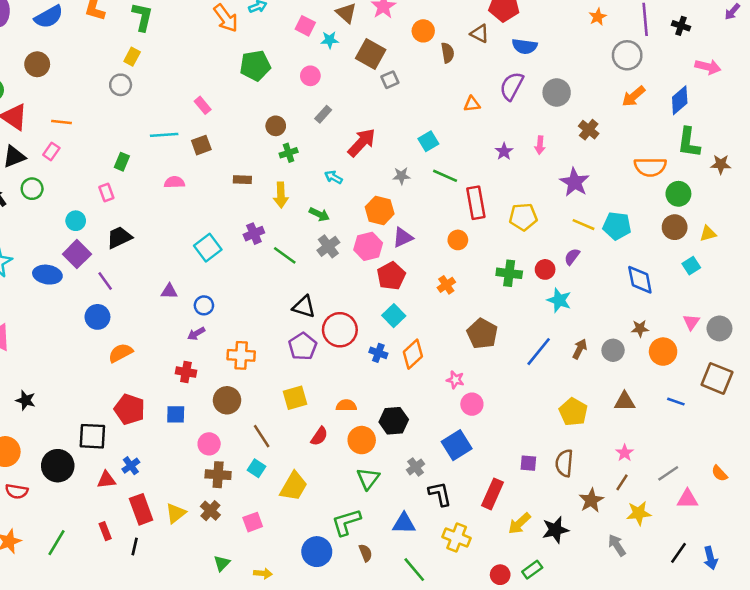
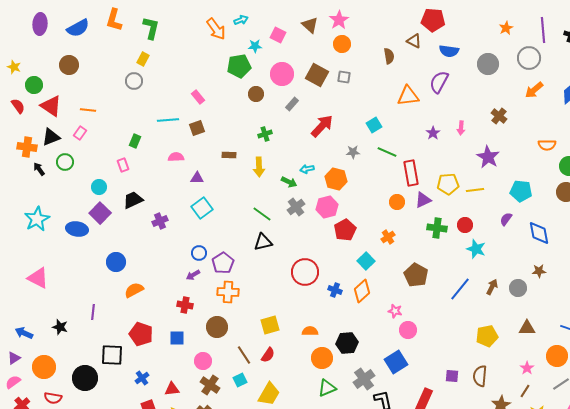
orange circle: (423, 31) -> (342, 44), moved
cyan star: (330, 40) -> (255, 46), moved
brown square: (371, 54) -> (317, 75), moved
pink circle: (310, 76) -> (282, 74), size x1.5
gray square: (390, 80) -> (344, 77), turned 32
gray circle: (557, 92) -> (488, 64), moved
orange triangle: (472, 104) -> (408, 96), size x1.6
brown circle: (276, 126) -> (256, 94), moved
orange semicircle: (650, 167) -> (547, 145), size x0.7
cyan arrow: (333, 177) -> (307, 169), moved, turned -40
yellow line: (584, 225) -> (475, 190), moved, turned -30
purple cross: (254, 234) -> (160, 221), moved
purple triangle: (403, 237) -> (423, 200), moved
purple semicircle: (572, 257) -> (506, 219), moved
purple line: (105, 281) -> (93, 312), moved, turned 42
purple triangle: (169, 291) -> (197, 178), moved
black triangle: (304, 307) -> (263, 242), moved, turned -30
cyan square: (394, 316) -> (366, 261), moved
purple pentagon: (303, 346) -> (223, 263), moved
orange circle: (663, 352) -> (557, 356), moved
yellow pentagon: (573, 412) -> (487, 336), turned 30
red semicircle: (319, 436) -> (268, 355), moved
gray cross: (416, 467) -> (364, 379), size x1.5
cyan square: (256, 468) -> (240, 380), turned 32
brown cross: (218, 475) -> (210, 385), turned 30
green triangle: (368, 479) -> (327, 388), turned 30
red triangle: (106, 480) -> (172, 389), moved

